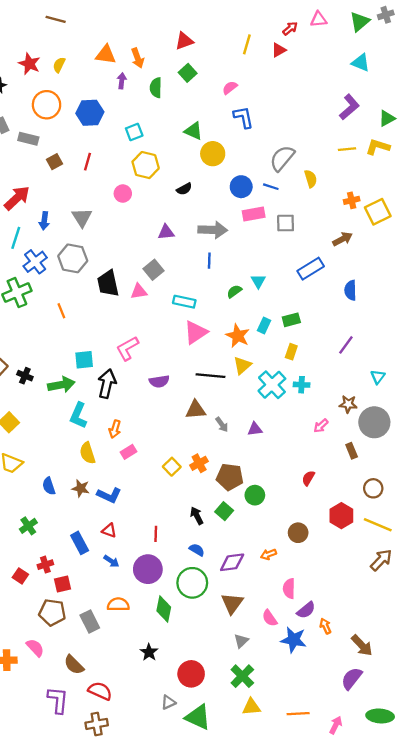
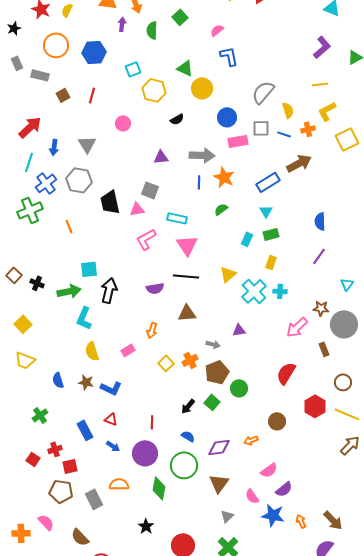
yellow L-shape: (378, 147) -> (327, 111), moved, turned -45
yellow hexagon: (146, 165) -> (154, 90), moved
blue line: (271, 187) -> (284, 134), moved
orange cross: (352, 200) -> (308, 129), moved
gray square: (286, 223) -> (261, 128), moved
brown arrow: (342, 239) -> (299, 163), moved, size x1.4
blue rectangle: (311, 269) -> (268, 182), moved
gray square: (154, 270) -> (150, 190), turned -30
cyan triangle: (258, 281) -> (266, 211), moved
blue semicircle: (350, 290) -> (320, 221), moved
pink triangle: (196, 332) -> (187, 245), turned -30
orange star: (238, 336) -> (224, 177), moved
pink L-shape: (127, 348) -> (146, 239), moved
black line: (210, 376) -> (186, 276), moved
gray arrow: (222, 425) -> (213, 344), moved, turned -40
pink arrow: (321, 426) -> (297, 327), size x1.6
orange arrow: (115, 429) -> (152, 330), moved
brown pentagon: (230, 477) -> (217, 372), turned -30
red semicircle: (308, 478) -> (286, 373), size x1.6
black arrow: (197, 516) -> (188, 406), turned -112
pink semicircle: (289, 588) -> (269, 470), turned -126
orange arrow: (325, 626) -> (301, 521), moved

